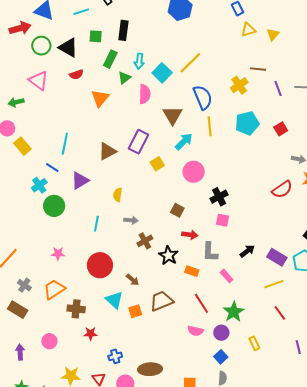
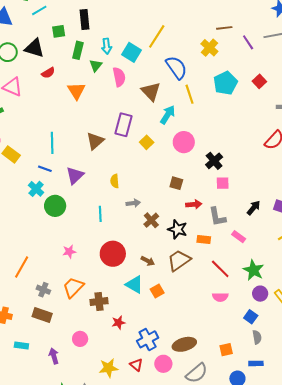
brown trapezoid: (161, 301) -> (179, 260), moved
purple circle: (221, 333) -> (260, 294), moved
blue cross: (115, 356) -> (148, 339), size x1.5

